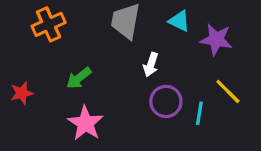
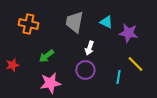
orange cross: (49, 24) -> (28, 24), turned 36
purple circle: (166, 101) -> (85, 70), moved
pink star: (85, 123) -> (50, 83), turned 30

